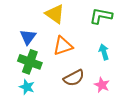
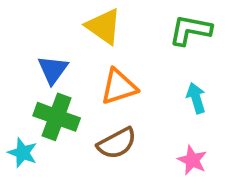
brown semicircle: (74, 78) -> (117, 143), moved
cyan star: (27, 87) -> (23, 153), moved

